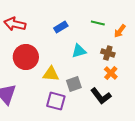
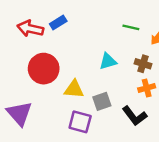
blue rectangle: (61, 27) -> (58, 23), moved
orange cross: (111, 73) -> (147, 88), turned 32

